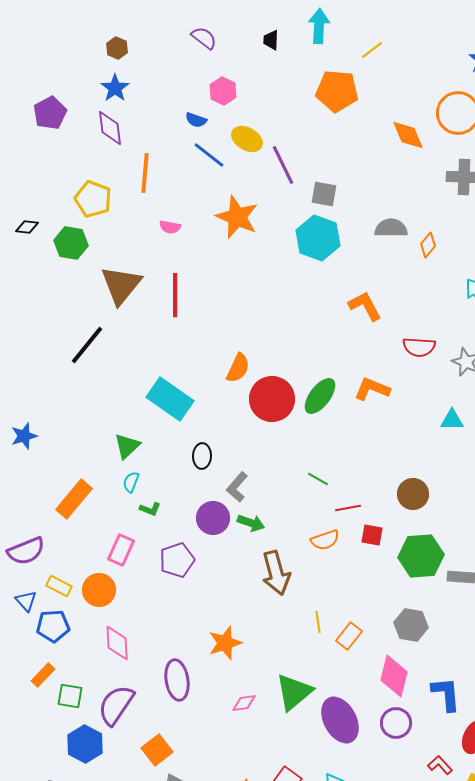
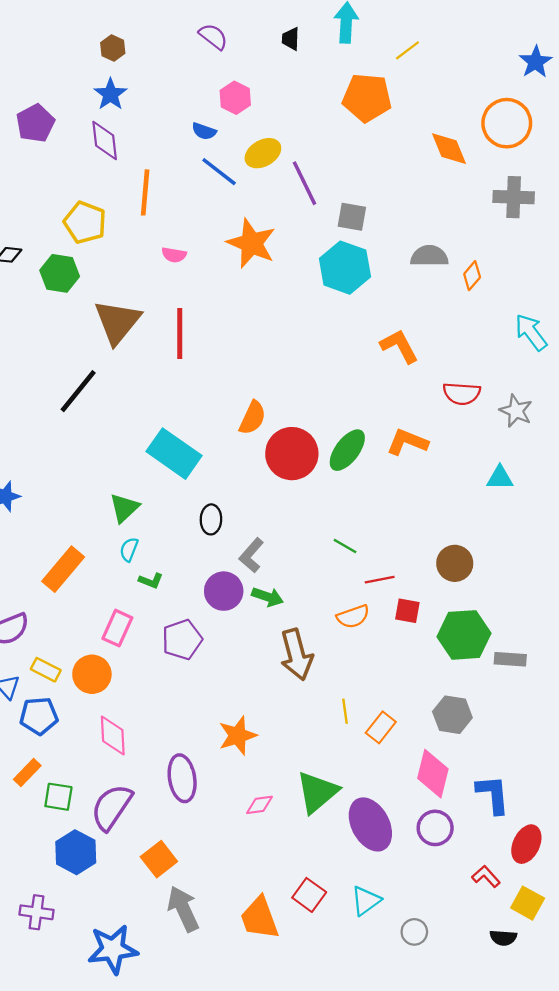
yellow ellipse: (247, 139) -> (263, 153), turned -60

